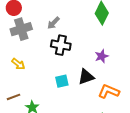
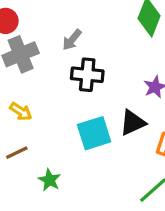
cyan square: (62, 81) -> (94, 133), size x1.5
brown line: (13, 97) -> (17, 153), moved

